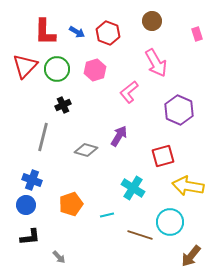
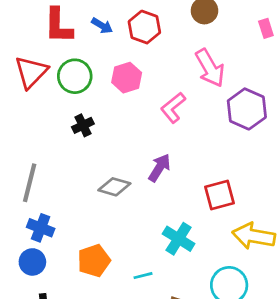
purple hexagon: (179, 110) -> (247, 109), moved
gray line: (43, 137) -> (30, 183), moved

